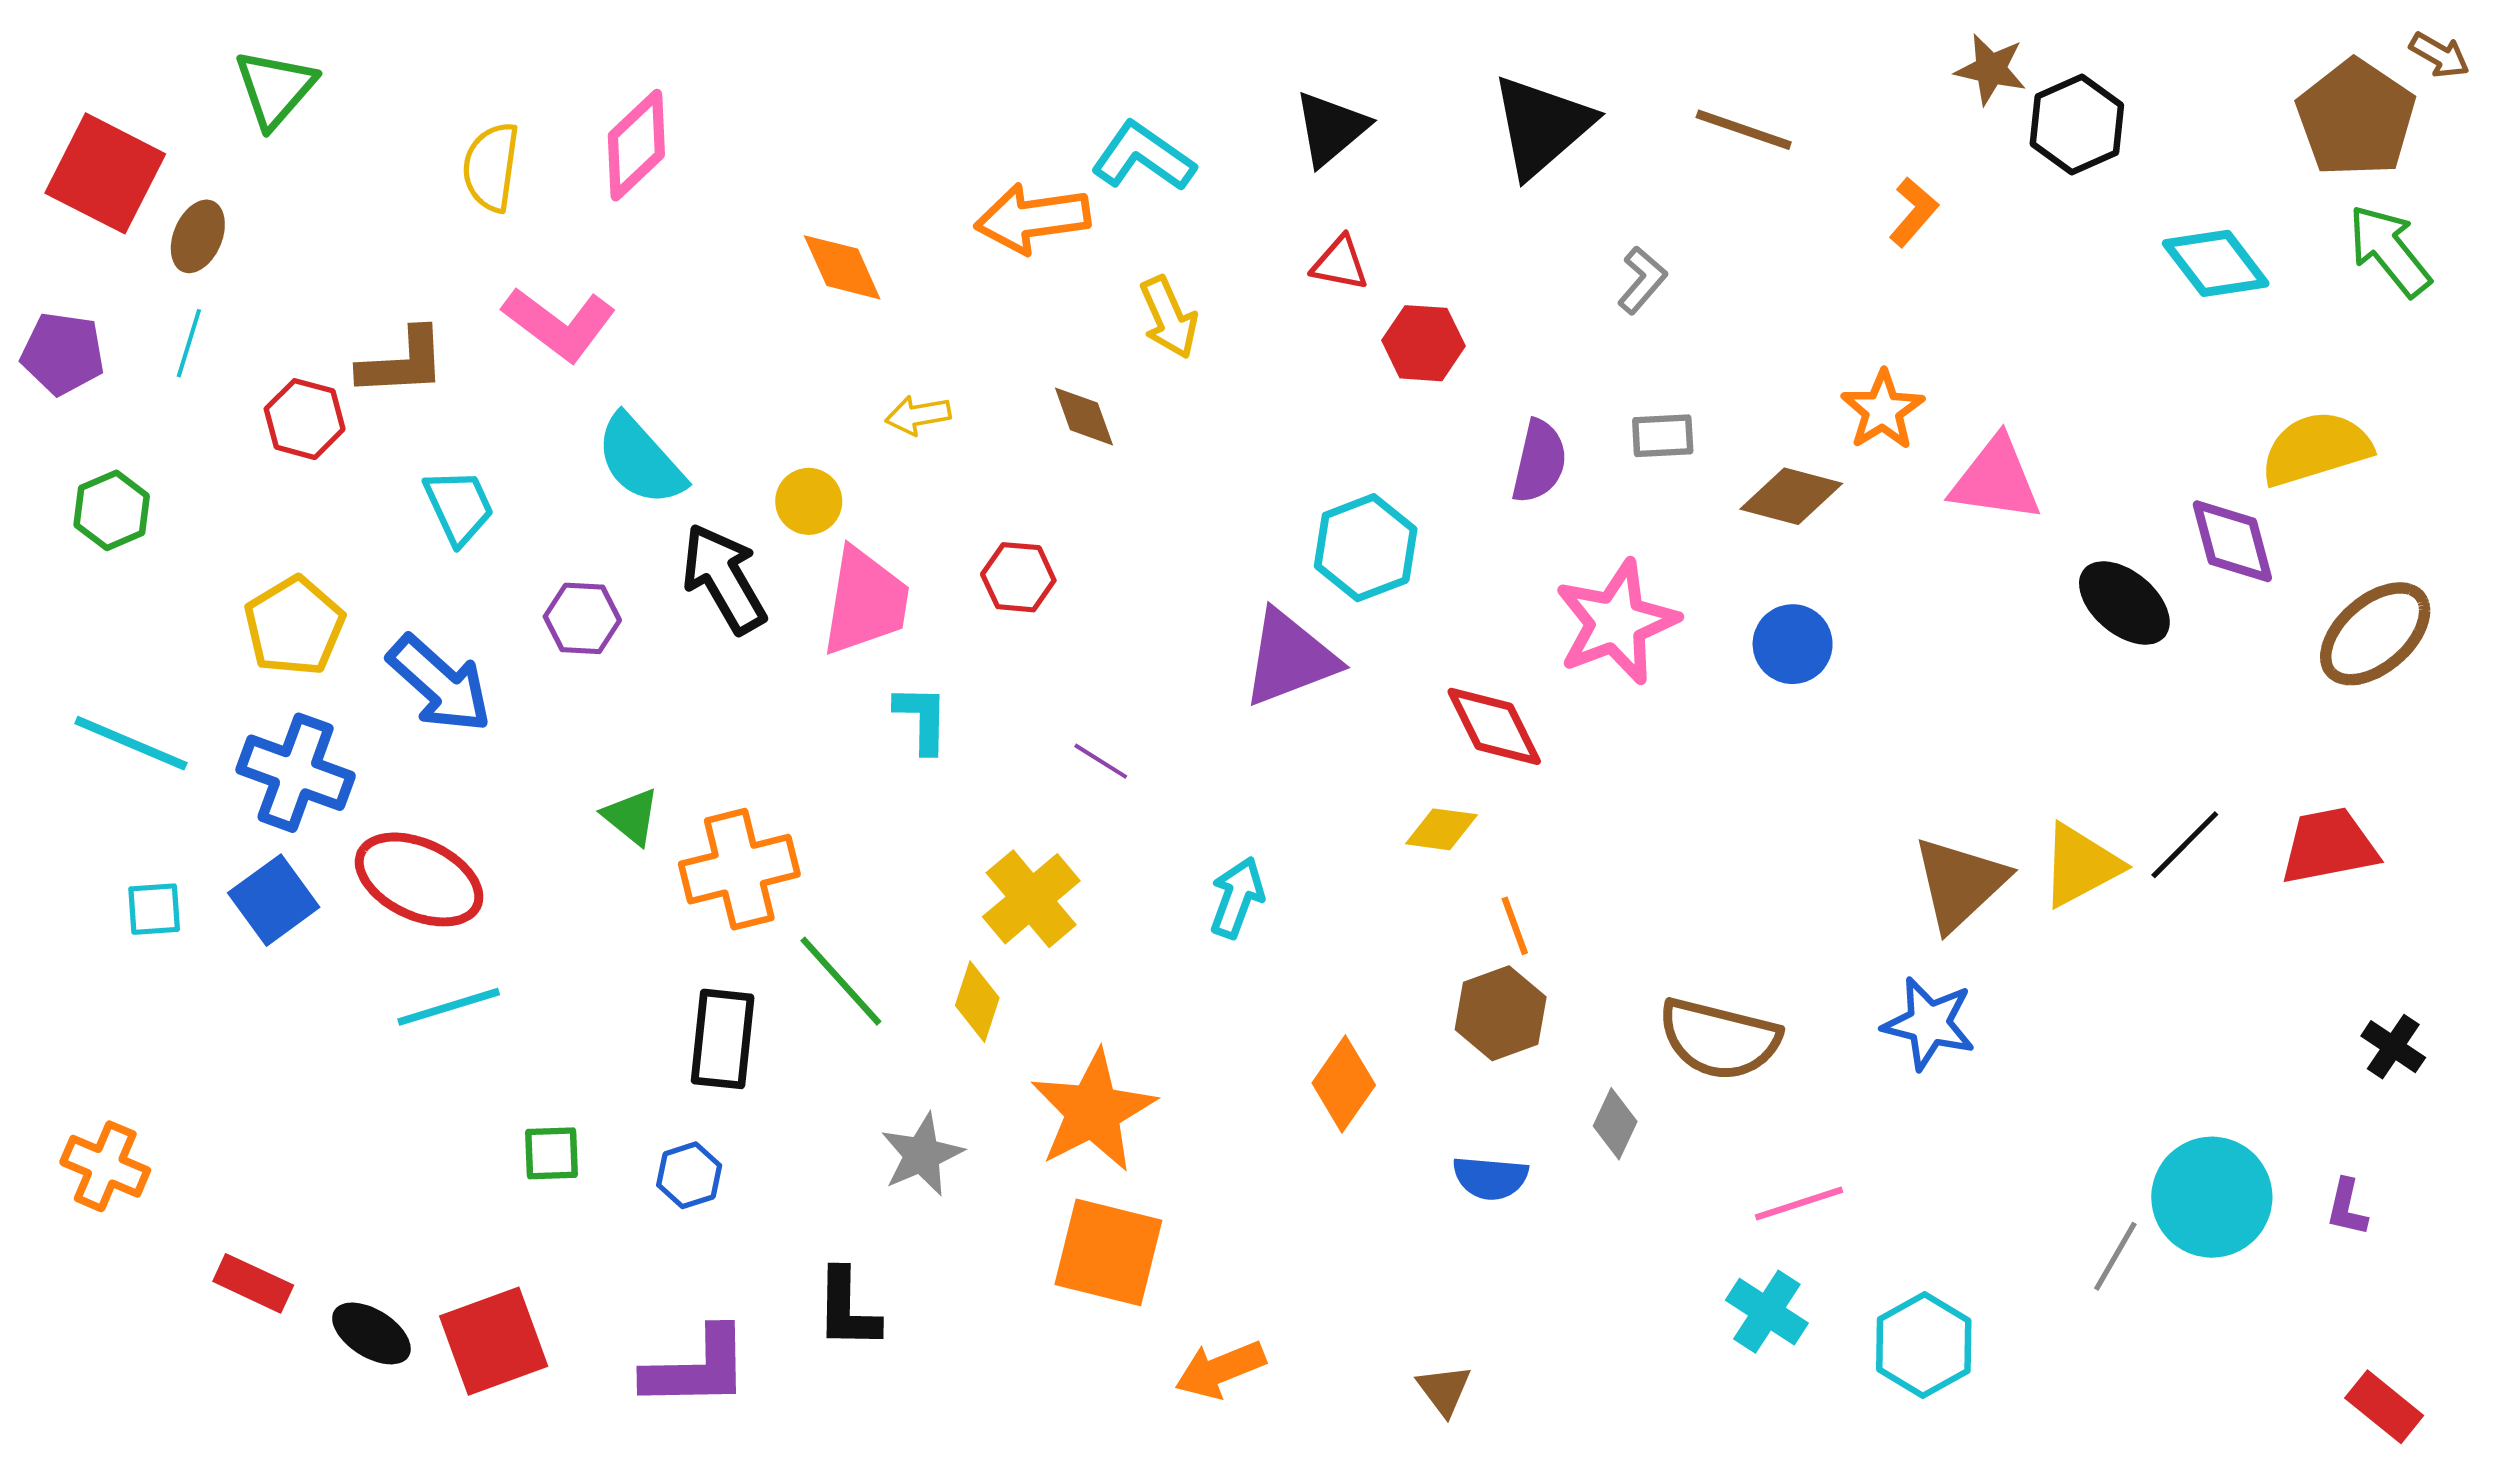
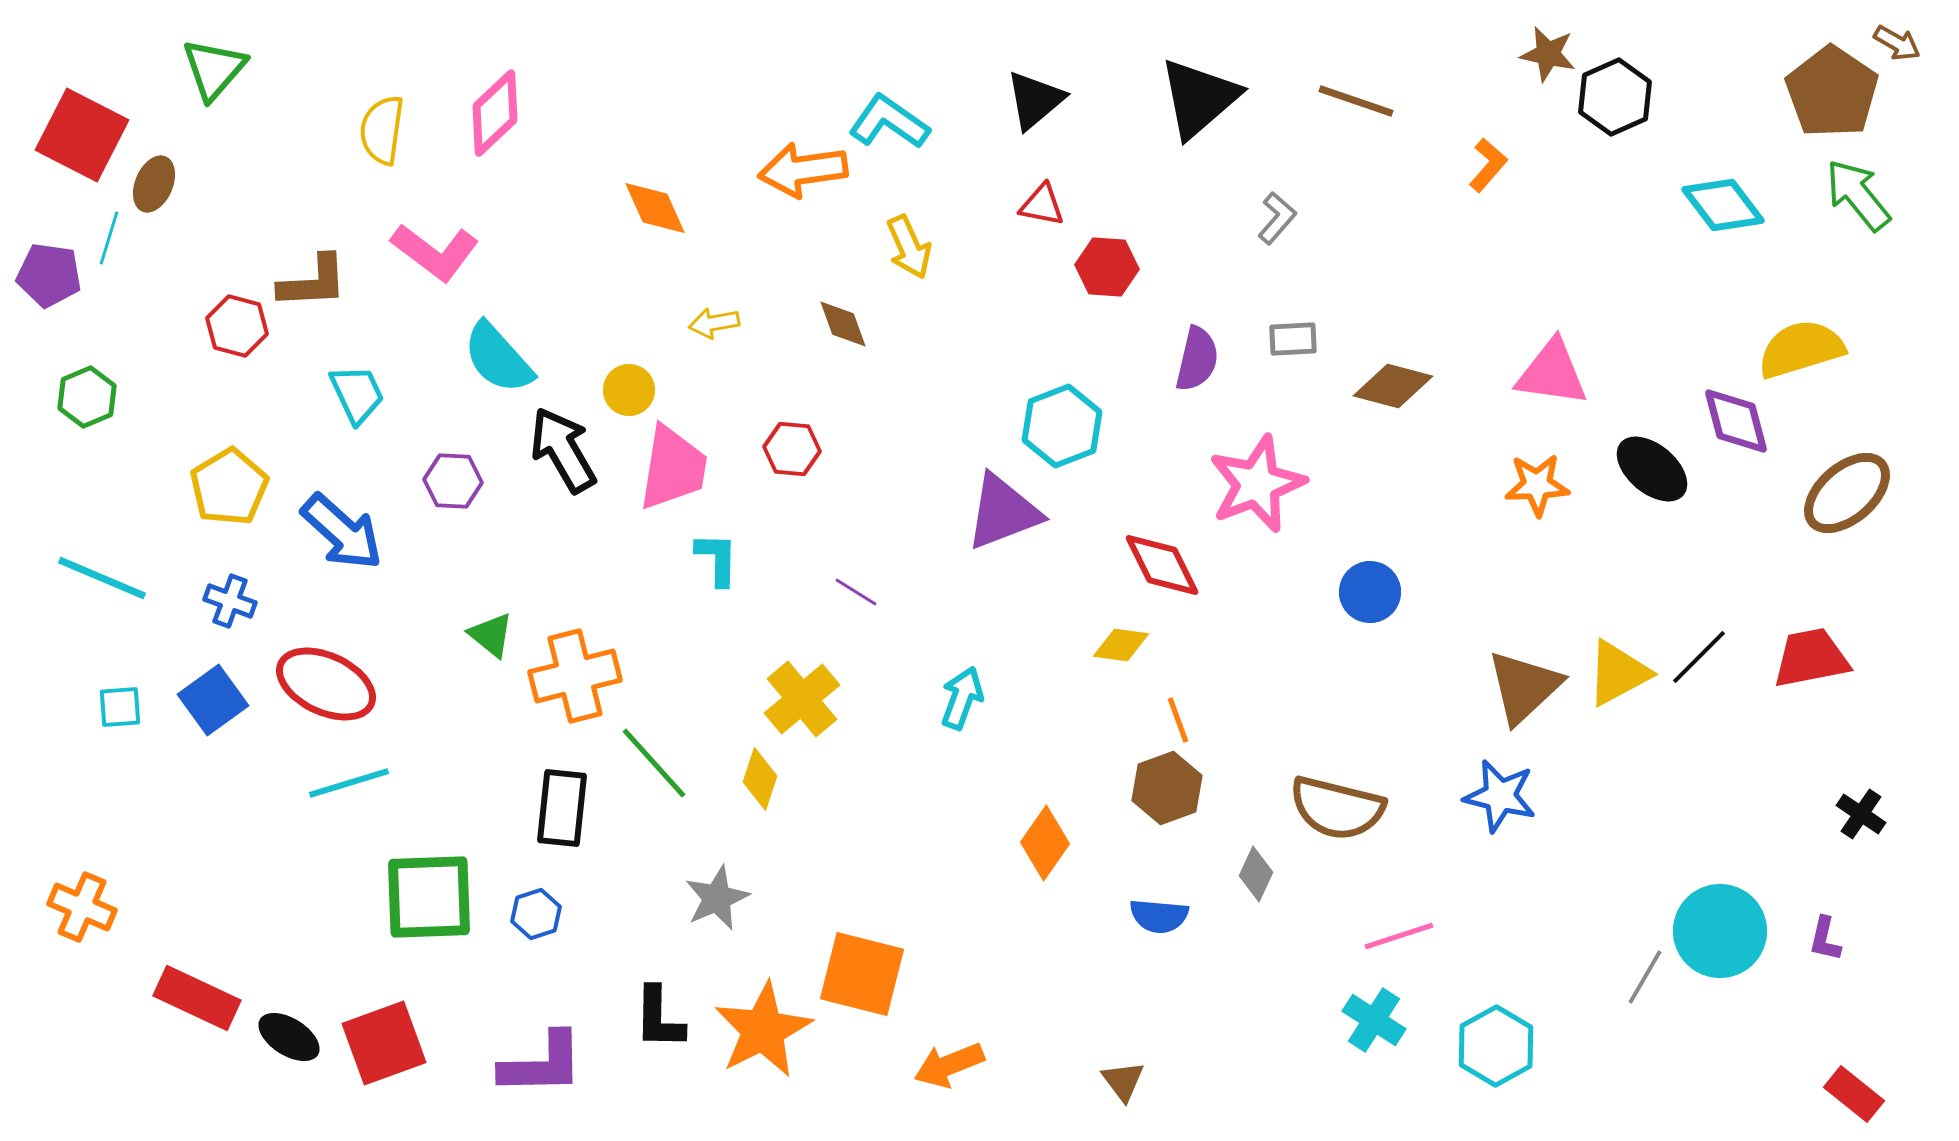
cyan line: (189, 343) -> (109, 238), moved
orange star: (1883, 410) -> (1537, 485), moved, turned 30
blue circle: (1793, 644) -> (1370, 592), moved
blue cross: (296, 773) -> (230, 601), size x0.6
orange star: (1093, 1111) -> (763, 1030), moved
green square: (552, 1153) -> (429, 897), size x2.0
red rectangle: (253, 1283) -> (197, 998), size x1.4

